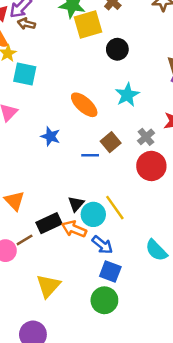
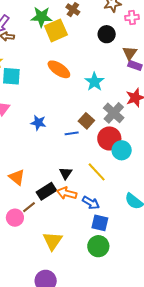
black circle: (117, 49) -> (107, 34), moved
orange ellipse: (84, 105) -> (59, 69), moved
gray cross: (146, 137) -> (114, 113), size x1.5
red circle: (151, 166) -> (109, 138), moved
cyan circle: (93, 214) -> (122, 150), moved

